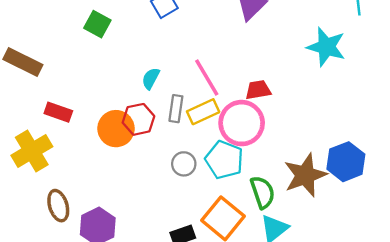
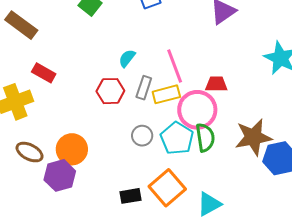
orange circle: (116, 129) -> (72, 149), moved
brown star: (305, 175) -> (253, 137), moved
green semicircle: (263, 192) -> (205, 137), moved
brown ellipse: (58, 206) -> (30, 152), turned -56

